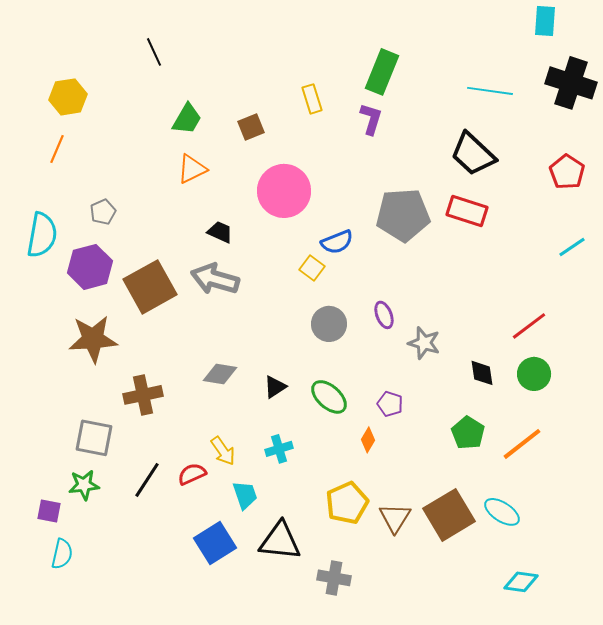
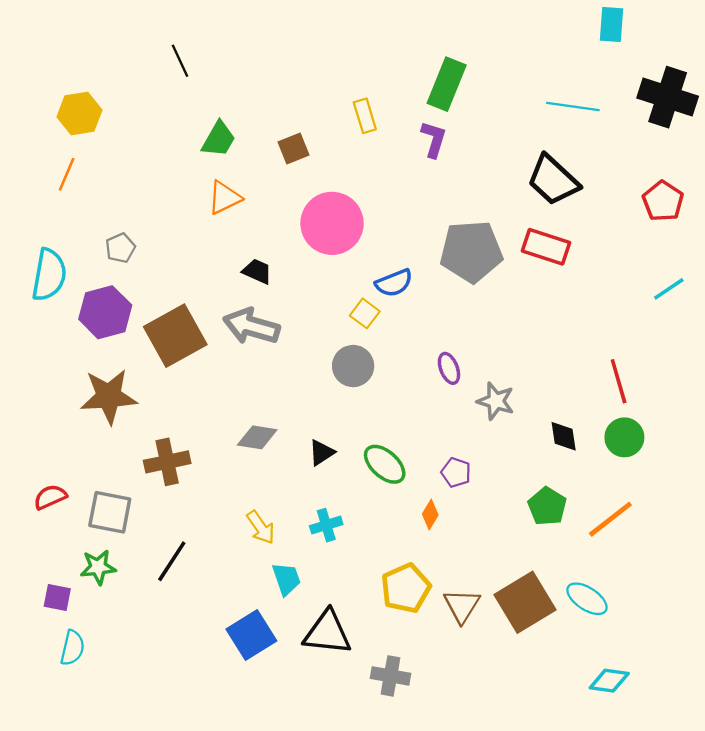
cyan rectangle: (545, 21) -> (612, 25), moved
gray circle: (329, 324) -> (353, 366), moved
red line: (529, 326) -> (619, 381), turned -69
red semicircle: (192, 474) -> (50, 497), moved

